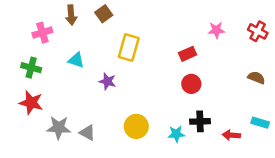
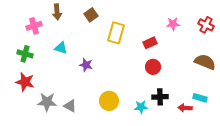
brown square: (104, 14) -> (91, 15), moved
yellow rectangle: (129, 48) -> (116, 33), moved
brown semicircle: (256, 78) -> (205, 62), size x1.5
cyan rectangle: (260, 123) -> (200, 98), moved

